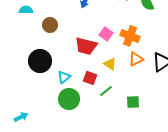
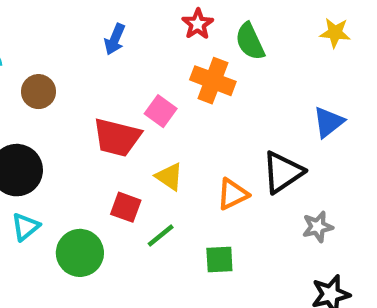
orange cross: (130, 36) -> (213, 81), moved
orange triangle: (136, 59) -> (233, 194), moved
cyan triangle: (64, 77) -> (25, 227), moved

